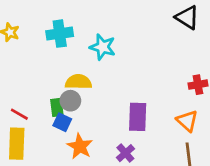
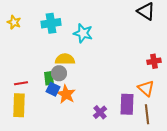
red line: (19, 114) -> (21, 83), turned -40
purple rectangle: (138, 117) -> (127, 104), moved
orange star: (80, 146) -> (66, 94), moved

